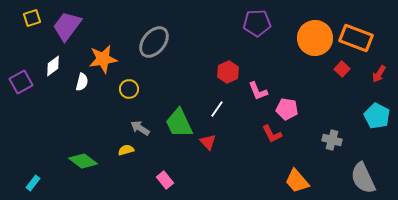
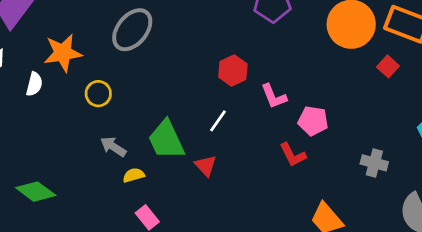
yellow semicircle: (126, 150) -> (134, 175), moved

